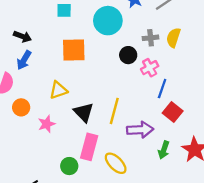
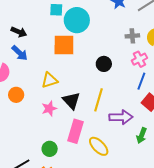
cyan circle: (108, 21) -> (77, 20), moved
black circle: (128, 55) -> (104, 64), moved
blue arrow: (24, 60) -> (20, 53), turned -78
pink cross: (150, 68) -> (139, 59), moved
pink star: (47, 124) -> (49, 109), moved
green circle: (69, 166) -> (50, 149), moved

